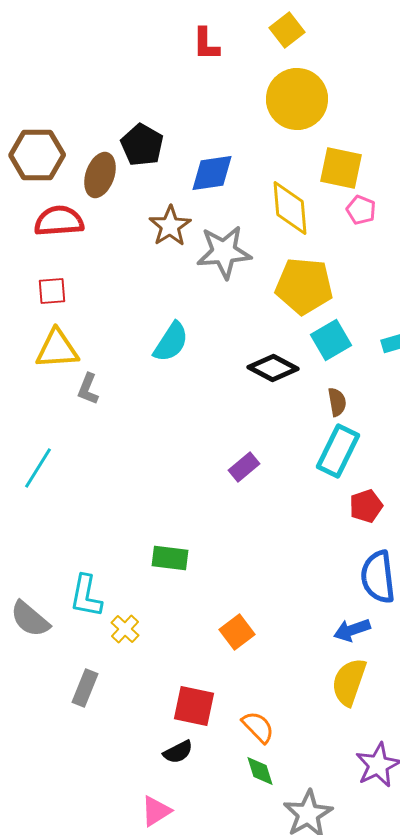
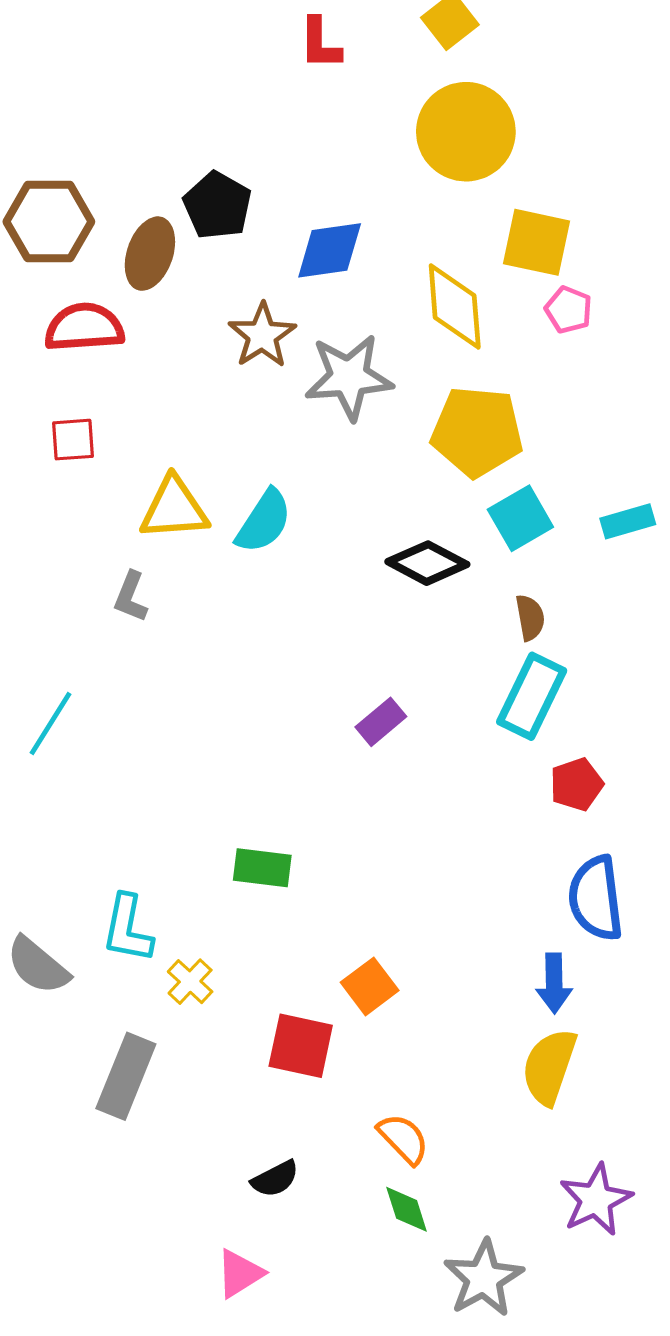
yellow triangle: (57, 349) -> (174, 509), moved
blue arrow: (352, 630) -> (554, 983), turned -72
gray rectangle: (85, 688) -> (126, 1076), size x1.4
red square: (194, 706) -> (301, 1046), moved

